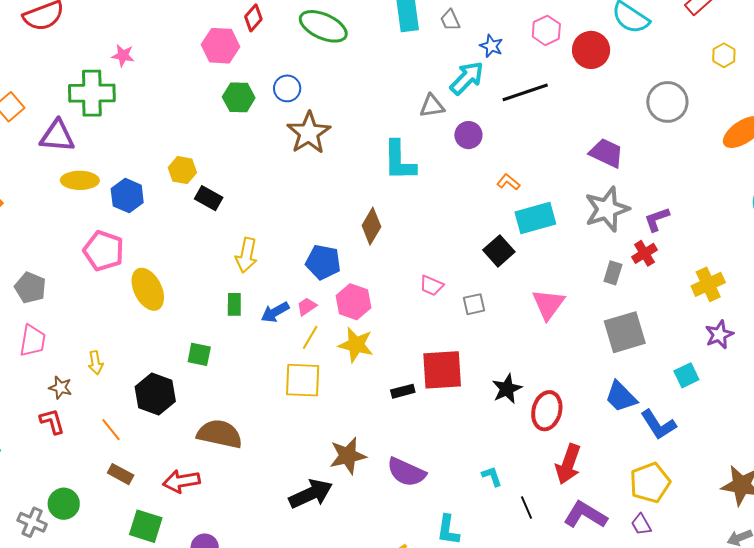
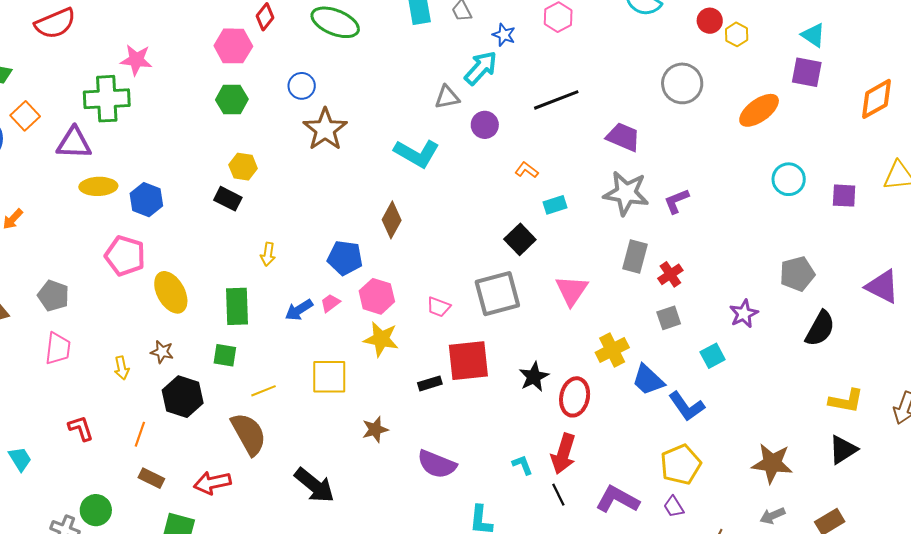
red circle: (591, 50) -> (710, 21), moved, size x0.7
pink star: (123, 55) -> (136, 60), size x1.4
black line: (525, 92) -> (556, 100), moved
green hexagon: (239, 97) -> (232, 99), moved
cyan L-shape: (399, 161) -> (417, 153), turned -57
yellow hexagon: (182, 170) -> (243, 167), moved
gray star: (607, 209) -> (626, 193), turned 30
cyan rectangle: (535, 218) -> (555, 205), size x0.6
red cross: (645, 253) -> (670, 274), moved
yellow arrow: (246, 255) -> (268, 254), size x0.7
gray rectangle: (613, 273) -> (635, 257), size x1.4
yellow cross: (708, 284) -> (612, 350), moved
pink trapezoid: (431, 286) -> (439, 307), moved
green rectangle: (234, 304) -> (237, 306), moved, size x1.6
gray square: (474, 304) -> (497, 294), size x2.0
gray square: (625, 332) -> (669, 318), moved, size x0.6
yellow line: (310, 337) -> (264, 391), moved, turned 40
brown star: (60, 388) -> (162, 352), moved
orange line: (111, 430) -> (140, 434), turned 60
brown semicircle: (220, 434) -> (249, 434), turned 51
brown star: (348, 456) -> (375, 429), moved, size x0.7
red arrow: (568, 464) -> (563, 454), moved
black arrow: (311, 494) -> (314, 485), moved, turned 66

